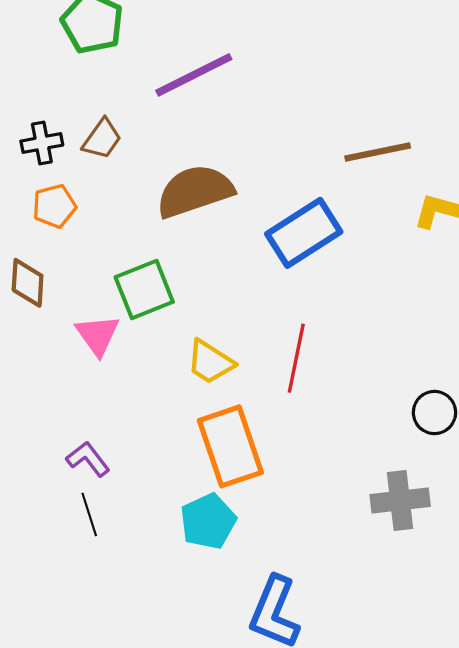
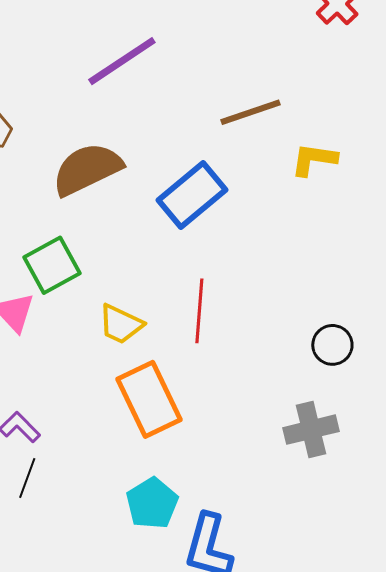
purple line: (194, 75) -> (122, 61), moved
black line: (89, 515) -> (27, 478), turned 45
cyan pentagon: (208, 521) -> (152, 503), moved

